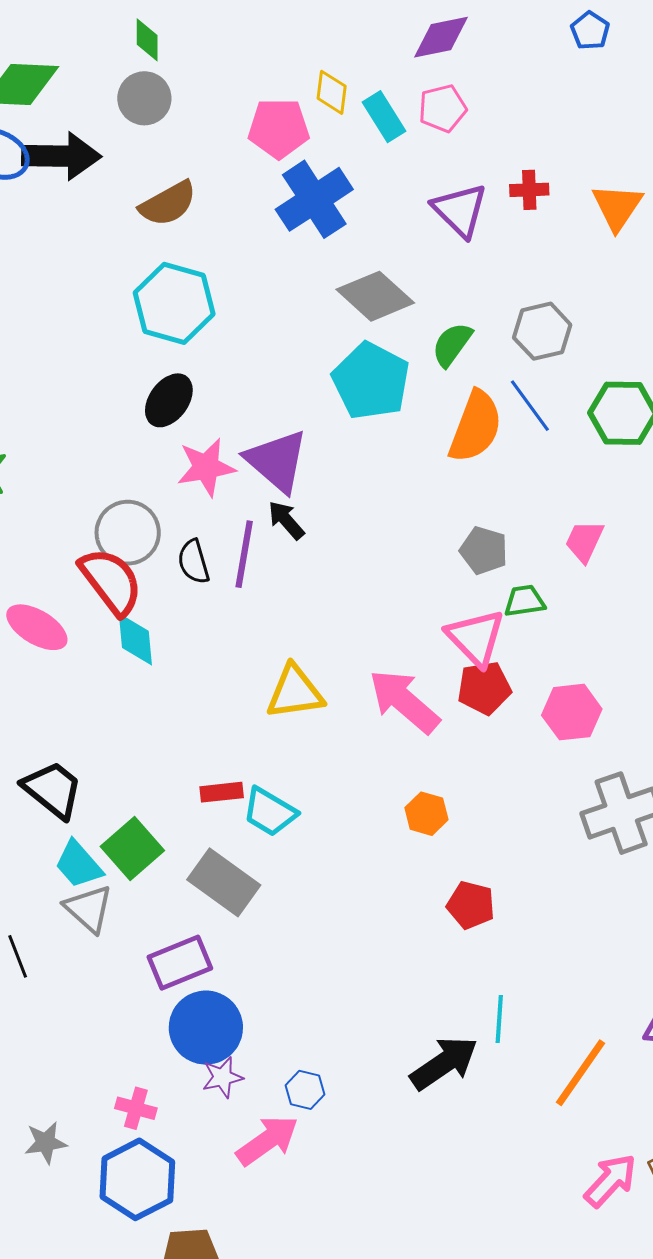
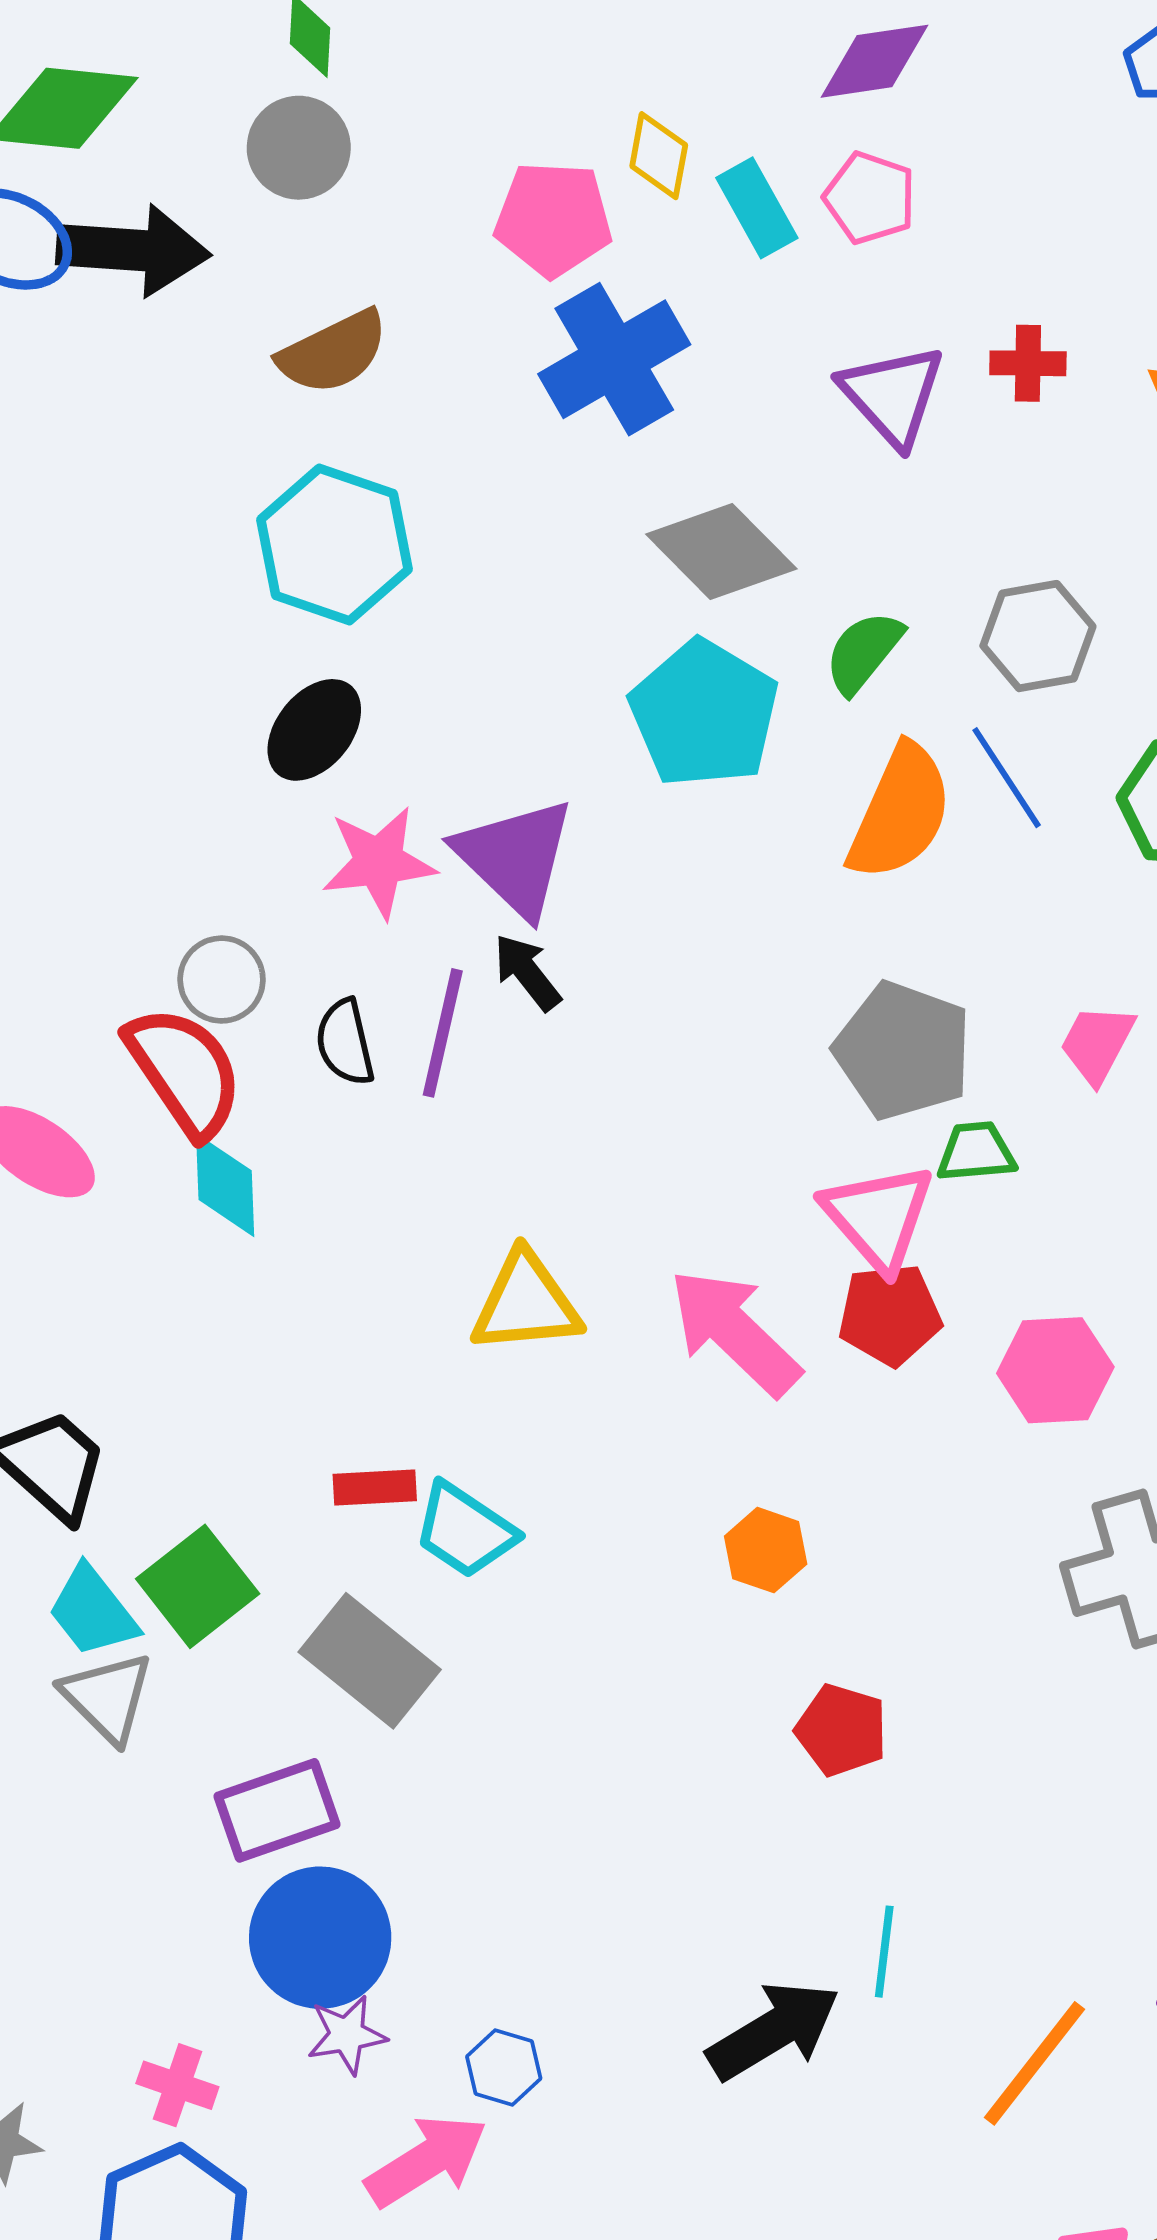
pink pentagon: (443, 108) -> (870, 198), turned 30
gray circle: (128, 533) -> (222, 980), size x0.7
gray pentagon: (484, 550) -> (903, 1051), size x1.5

